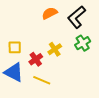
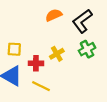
red cross: (36, 59) -> (36, 63), turned 32

